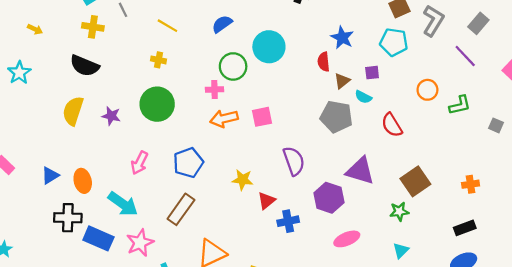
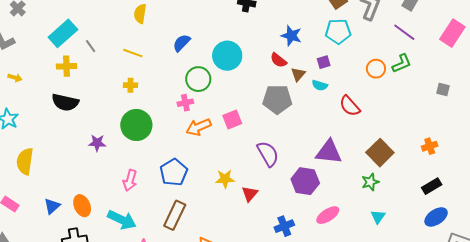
red semicircle: (324, 62) -> (278, 60), turned -36
green L-shape: (460, 105) -> (402, 63), moved
yellow semicircle: (73, 111) -> (25, 161), moved
gray pentagon: (336, 117) -> (277, 99), moved
blue cross: (288, 221) -> (284, 226), moved

